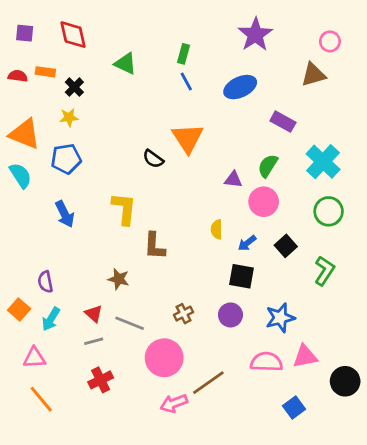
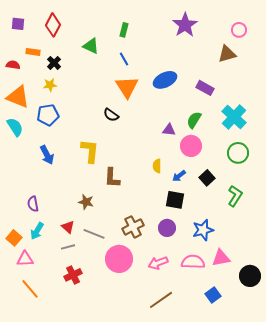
red diamond: (73, 35) -> (53, 25), turned 40
green rectangle: (184, 54) -> (124, 30), moved
red semicircle: (18, 76) -> (13, 65), moved
blue line: (186, 82) -> (124, 59), moved
blue ellipse: (240, 87) -> (165, 80), moved
orange triangle: (188, 138) -> (127, 87), moved
orange square: (19, 309) -> (14, 238), moved
brown cross: (184, 314) -> (133, 227), size x1.5
brown line: (208, 383) -> (161, 300), moved
pink arrow: (174, 403) -> (158, 263), moved

